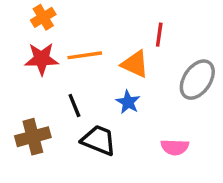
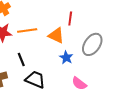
blue star: (128, 102) -> (66, 57), moved
pink semicircle: (175, 147) -> (79, 83), turned 35

